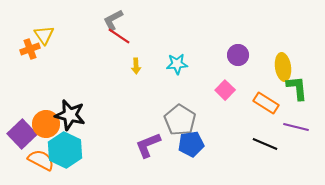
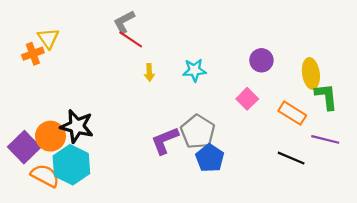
blue pentagon: (191, 144) -> (210, 158), turned -30
purple L-shape: (148, 145) -> (165, 141), moved

